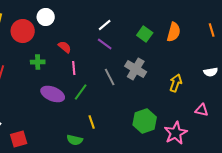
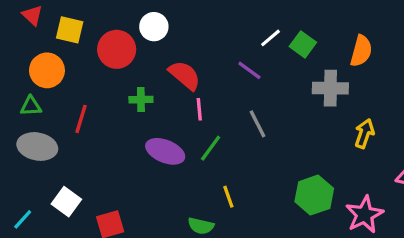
white line: (105, 25) -> (270, 38), moved
green square: (145, 34) -> (303, 44), moved
red semicircle: (65, 47) -> (185, 75), size x1.5
gray cross: (136, 69) -> (330, 88), moved, turned -30

